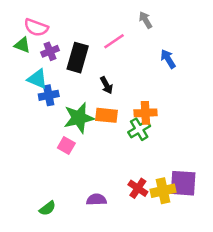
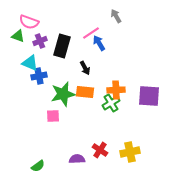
blue arrow: (168, 59) -> (99, 43), moved
pink square: (66, 146) -> (53, 116), turned -32
purple square: (183, 183) -> (149, 96), moved
red cross: (138, 188) -> (100, 150), moved

